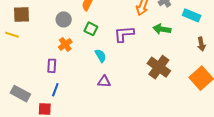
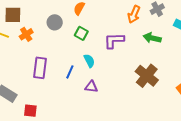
orange cross: (65, 44) -> (26, 34), moved
purple rectangle: (52, 66) -> (40, 68), size x1.5
blue line: (55, 90) -> (70, 72), moved

